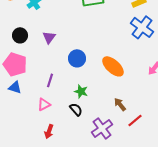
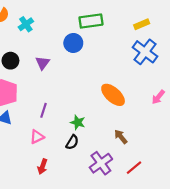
blue circle: (77, 58) -> (73, 43), moved
black semicircle: (76, 109) -> (72, 142), turned 72
red line: (135, 120) -> (134, 168), moved

